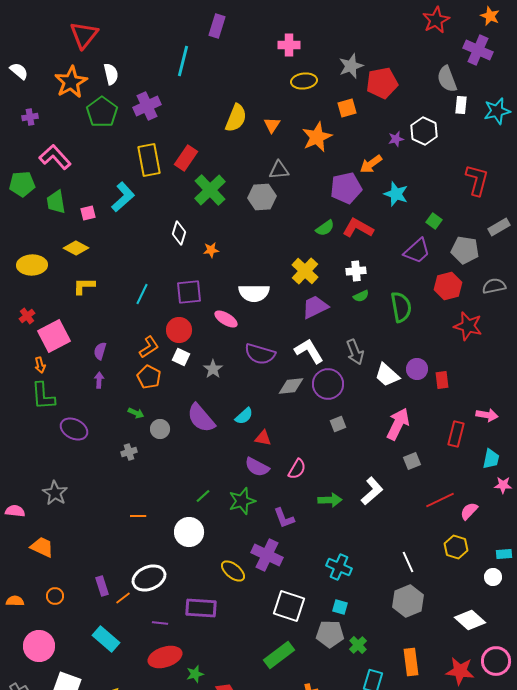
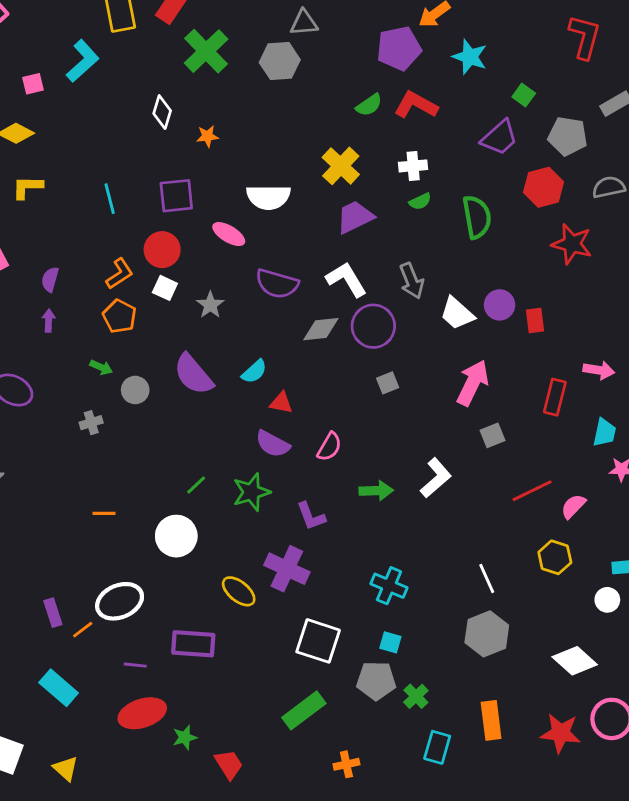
cyan line: (142, 294) -> (110, 199), turned -40

